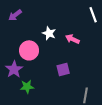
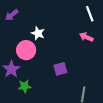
white star: (49, 33) -> (38, 33), moved
pink arrow: (72, 39) -> (86, 37), moved

